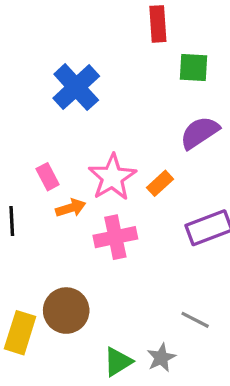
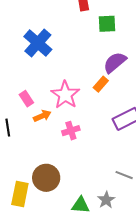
orange rectangle: (160, 183) -> (101, 84), moved
pink cross: (115, 237) -> (71, 131), size x0.7
green triangle: (118, 362) -> (80, 205), turned 42

